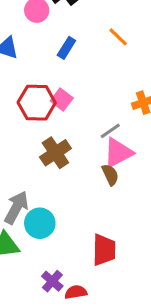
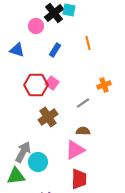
orange line: (118, 37) -> (88, 43), turned 32
pink triangle: (118, 153) -> (75, 150), moved
brown semicircle: (110, 175) -> (83, 131), turned -64

